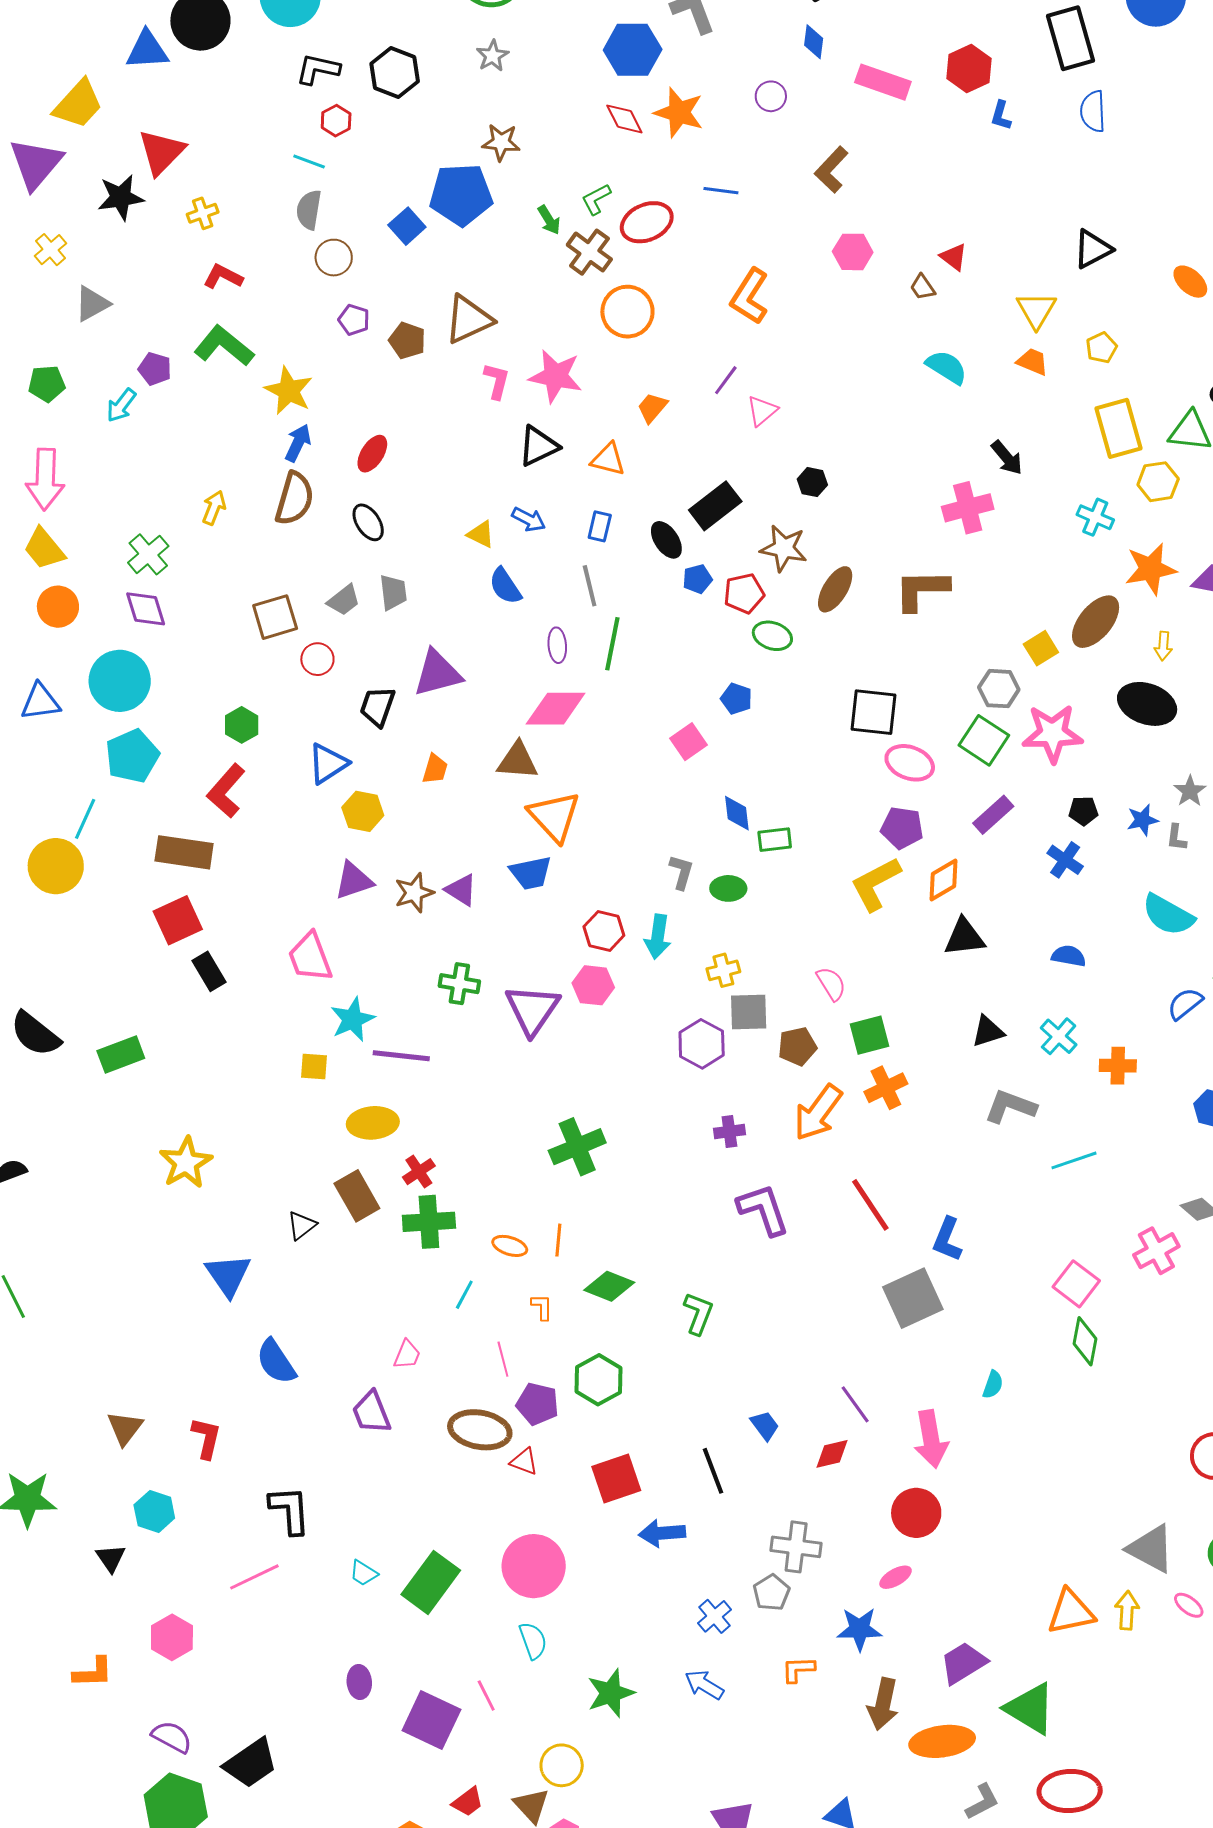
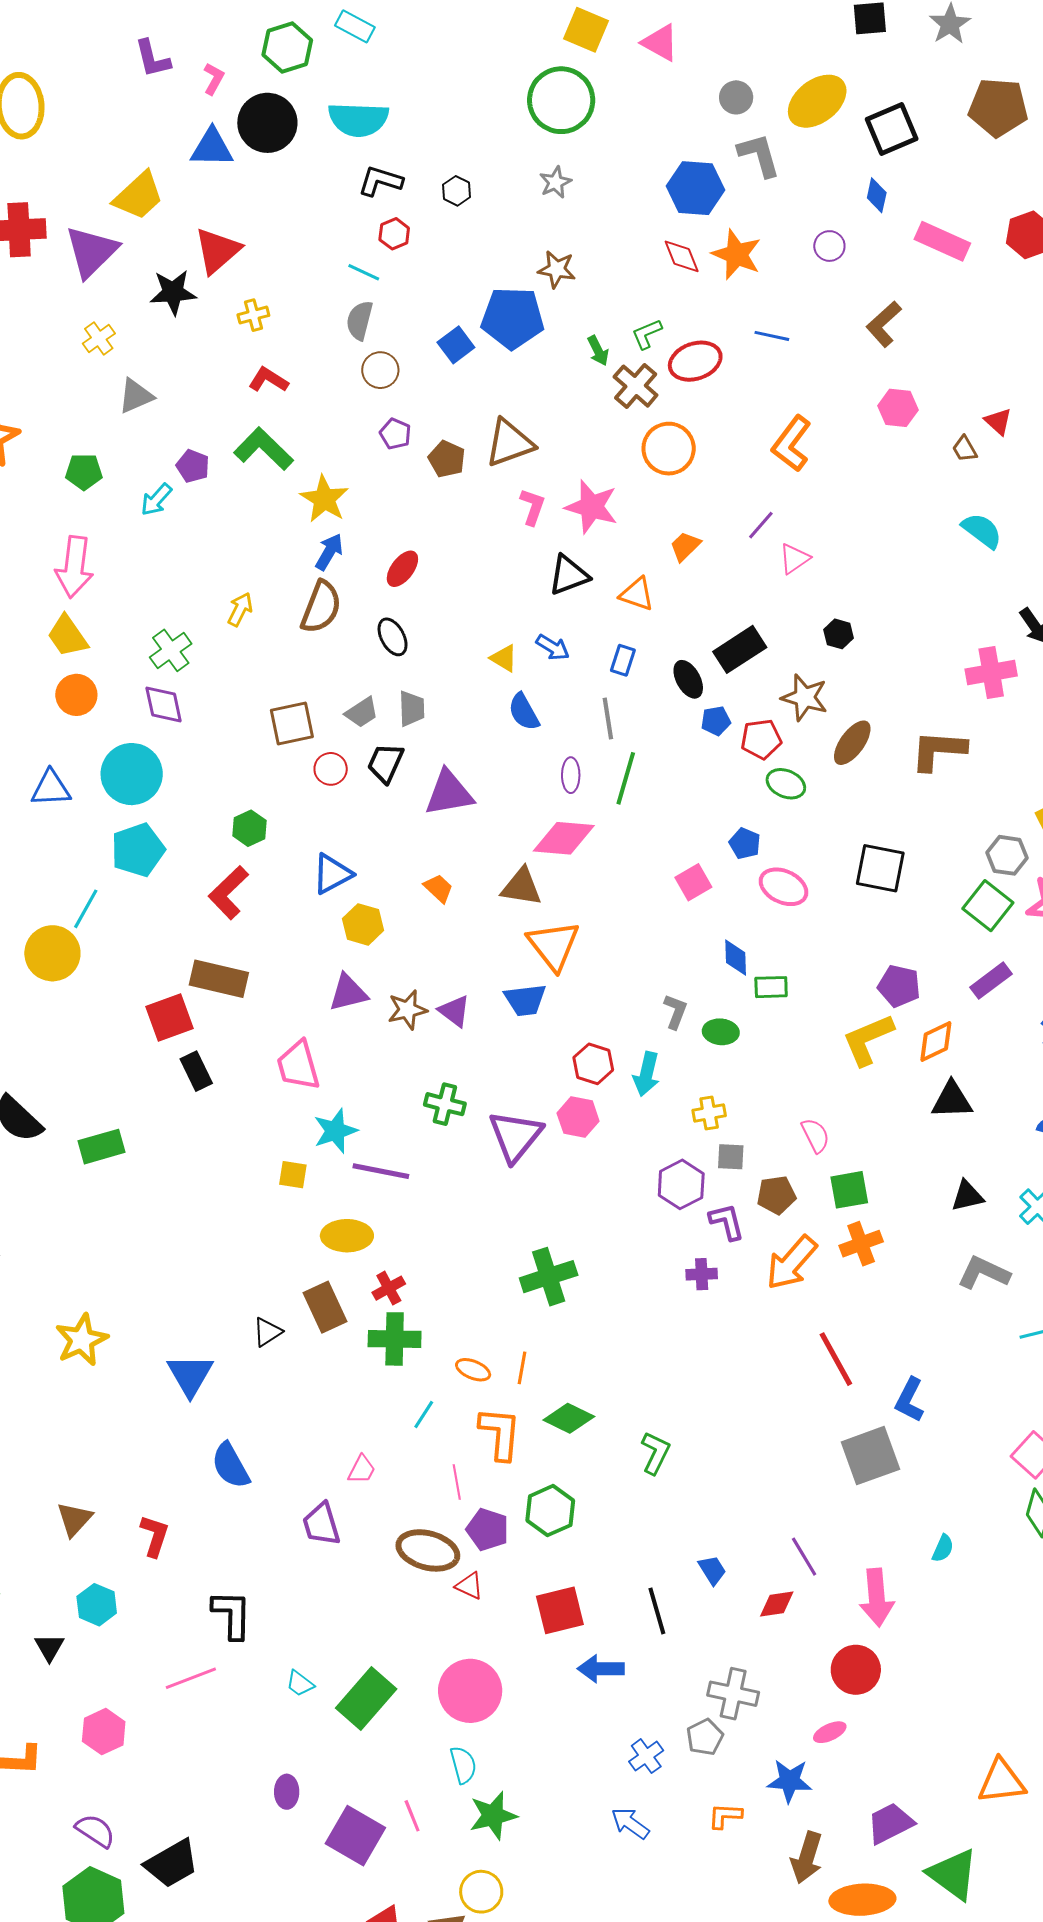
black hexagon: (395, 73) -> (457, 191), size x0.6
black trapezoid: (377, 706) -> (386, 763), moved
pink ellipse: (910, 763) -> (783, 887), moved
orange trapezoid: (435, 769) -> (438, 888), turned -68
brown rectangle: (184, 852) -> (219, 979), moved
gray square: (749, 1012) -> (731, 1157), size x0.7
yellow star: (186, 1163) -> (82, 1340), moved
purple L-shape: (763, 1210) -> (727, 1222), moved, size x0.7
orange L-shape: (542, 1307) -> (500, 1433), size x2.0
green star: (611, 1693) -> (493, 1815), moved

